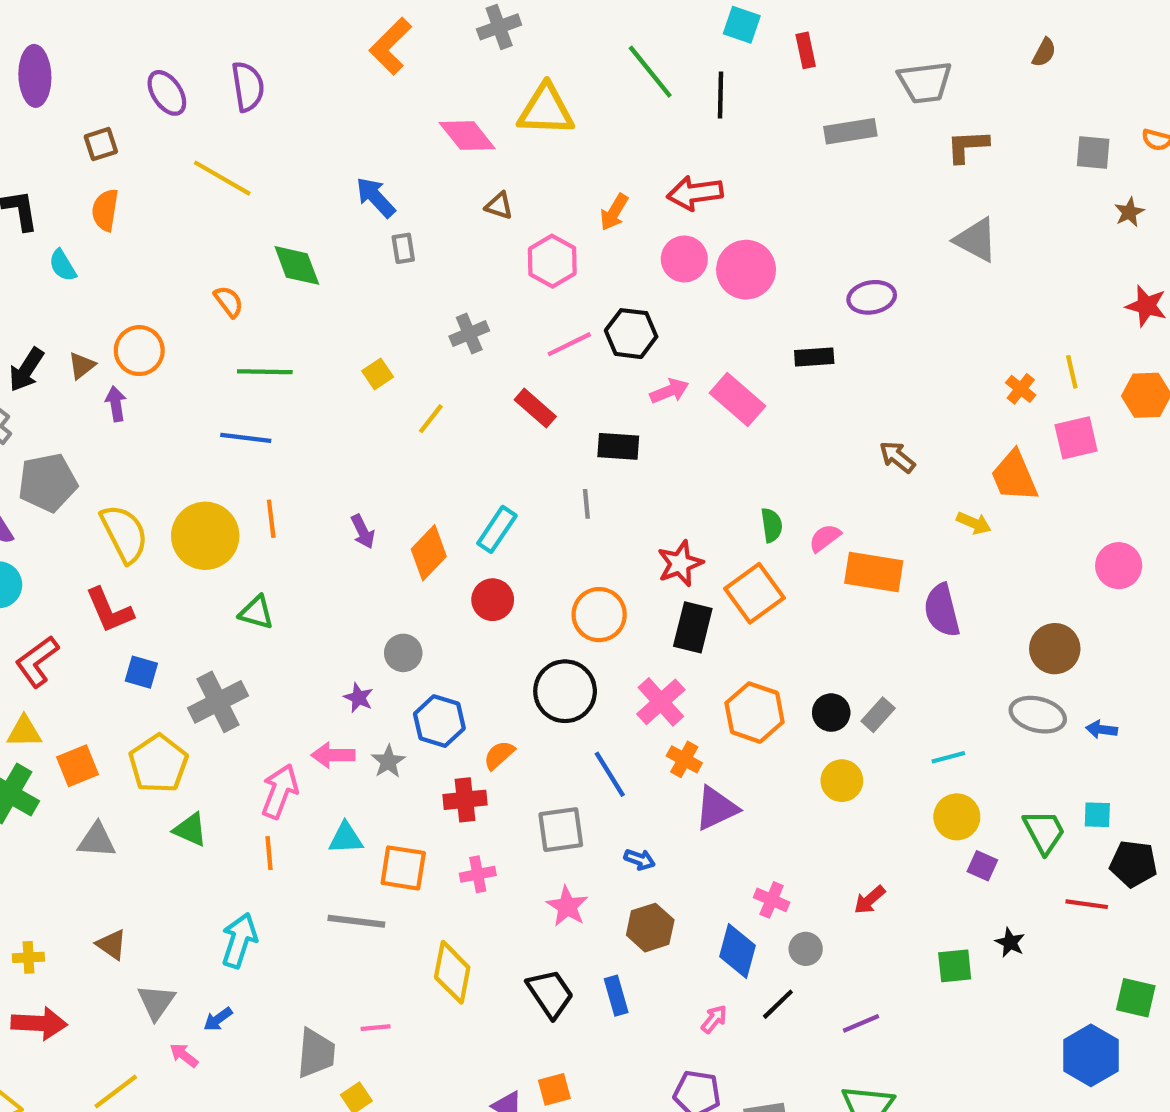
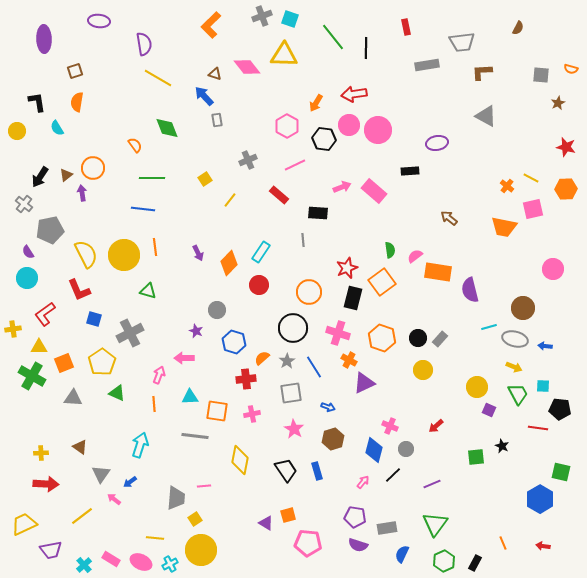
cyan square: (742, 25) -> (290, 19), moved
purple ellipse: (167, 93) -> (99, 21), moved, turned -50
yellow line: (222, 178) -> (158, 78), moved
brown triangle: (499, 206) -> (215, 74), moved
black hexagon: (631, 334) -> (324, 139), moved
yellow line: (1072, 372) -> (531, 178), turned -49
orange trapezoid: (1014, 476) -> (504, 227), turned -56
yellow arrow: (974, 523) -> (514, 367), moved
pink cross: (661, 702) -> (338, 333), turned -30
cyan line: (948, 757) -> (489, 327), moved
gray star: (388, 761) -> (287, 361), moved
pink arrow: (280, 791) -> (159, 375), size x0.7

